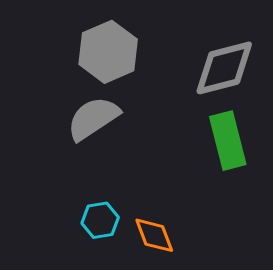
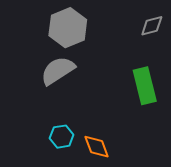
gray diamond: (224, 68) -> (152, 26), moved, size x0.6

